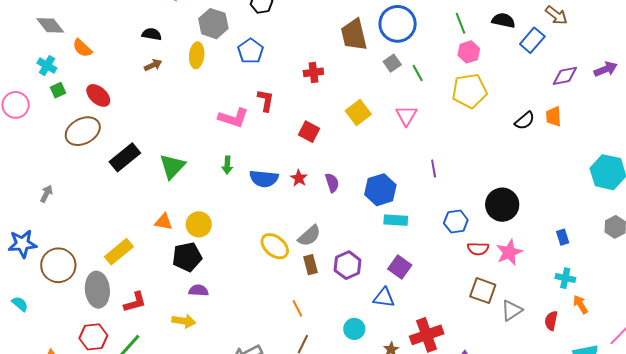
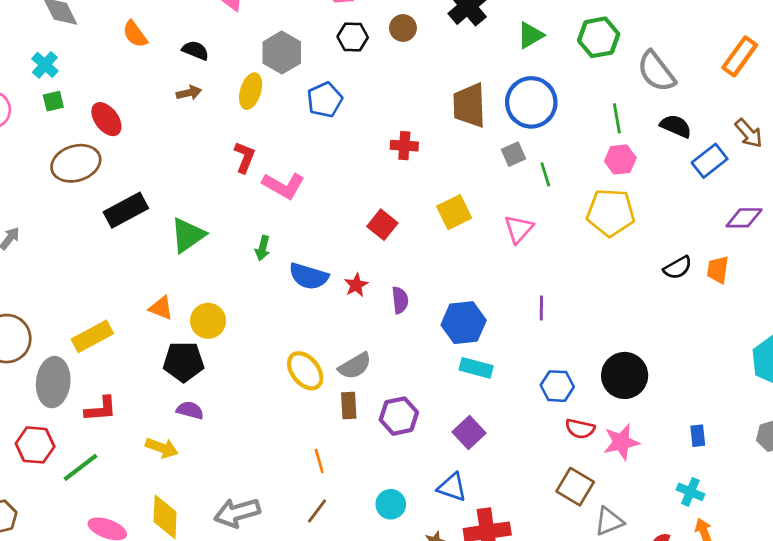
orange semicircle: (82, 48) -> (135, 34), moved
red L-shape: (266, 100) -> (245, 157), moved
blue triangle: (384, 298) -> (452, 487), moved

